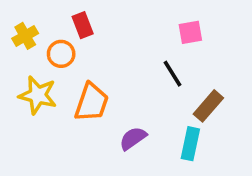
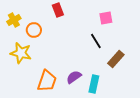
red rectangle: (83, 25) -> (58, 10), moved
orange trapezoid: (92, 102) -> (47, 81), moved
cyan rectangle: (190, 144) -> (94, 84), moved

